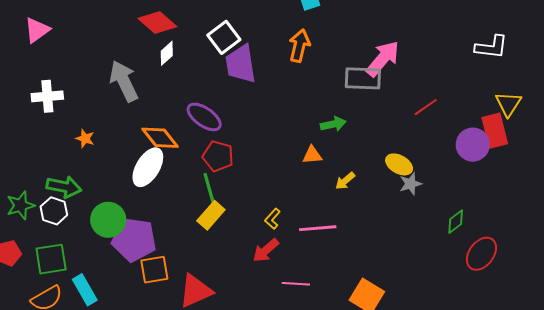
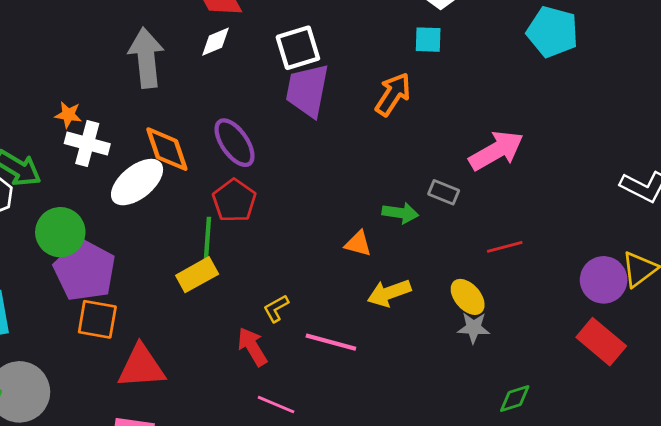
gray rectangle: (363, 78) -> (444, 192), moved, size x0.6
white cross: (47, 96) -> (87, 144), moved
red line: (426, 107) -> (505, 247), moved
red rectangle: (495, 131) -> (601, 342), moved, turned -56
orange star: (85, 138) -> (68, 115), turned -30
purple circle: (473, 145) -> (604, 280), moved
yellow arrow: (345, 181) -> (389, 293), size x1.4
red arrow: (266, 250) -> (252, 347), turned 80

